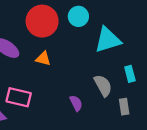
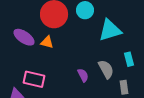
orange triangle: (43, 59) -> (47, 42), moved
purple semicircle: (76, 103) -> (83, 75), moved

